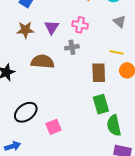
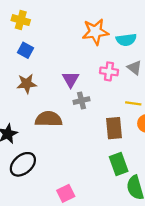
pink cross: (80, 25) -> (109, 71), moved
purple triangle: (52, 27) -> (71, 79), moved
black ellipse: (26, 112) -> (23, 164), moved

